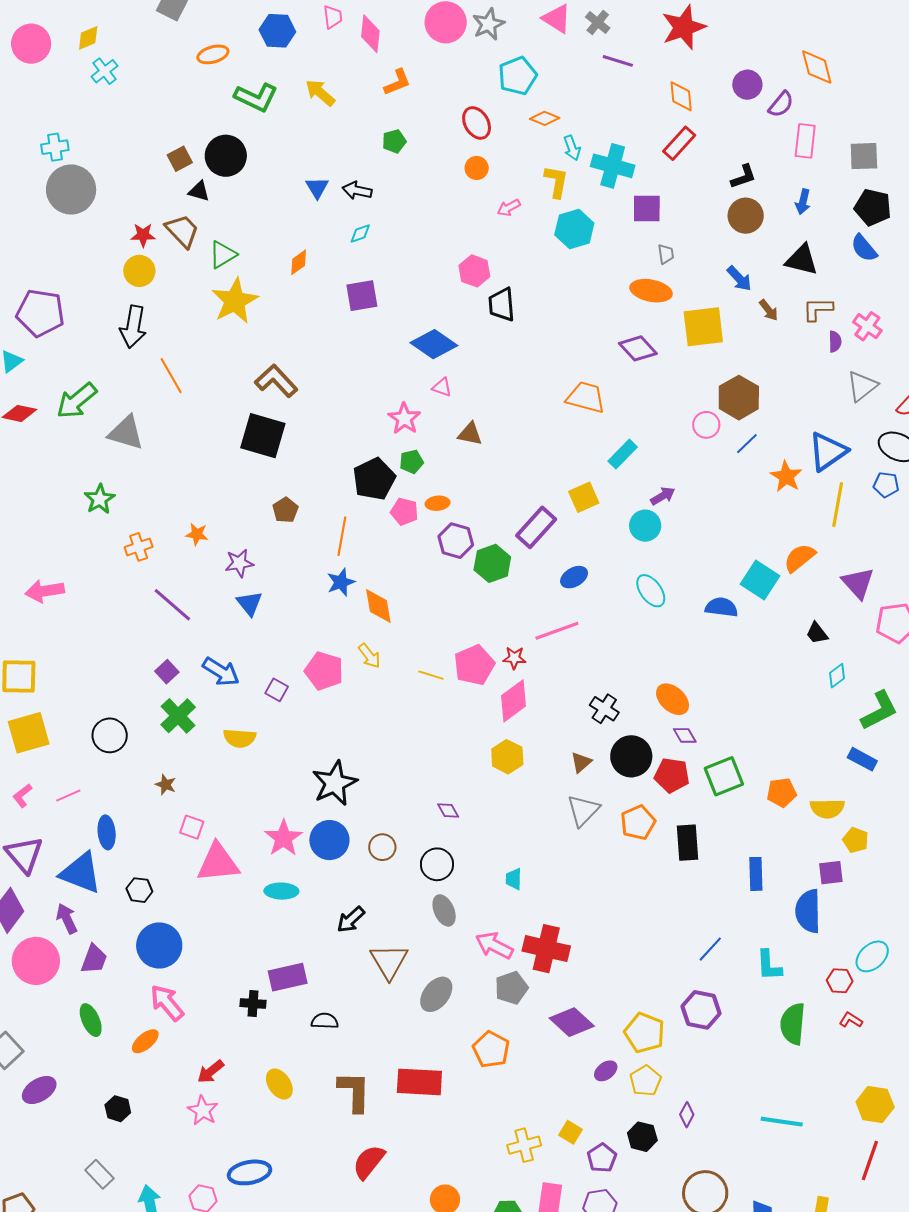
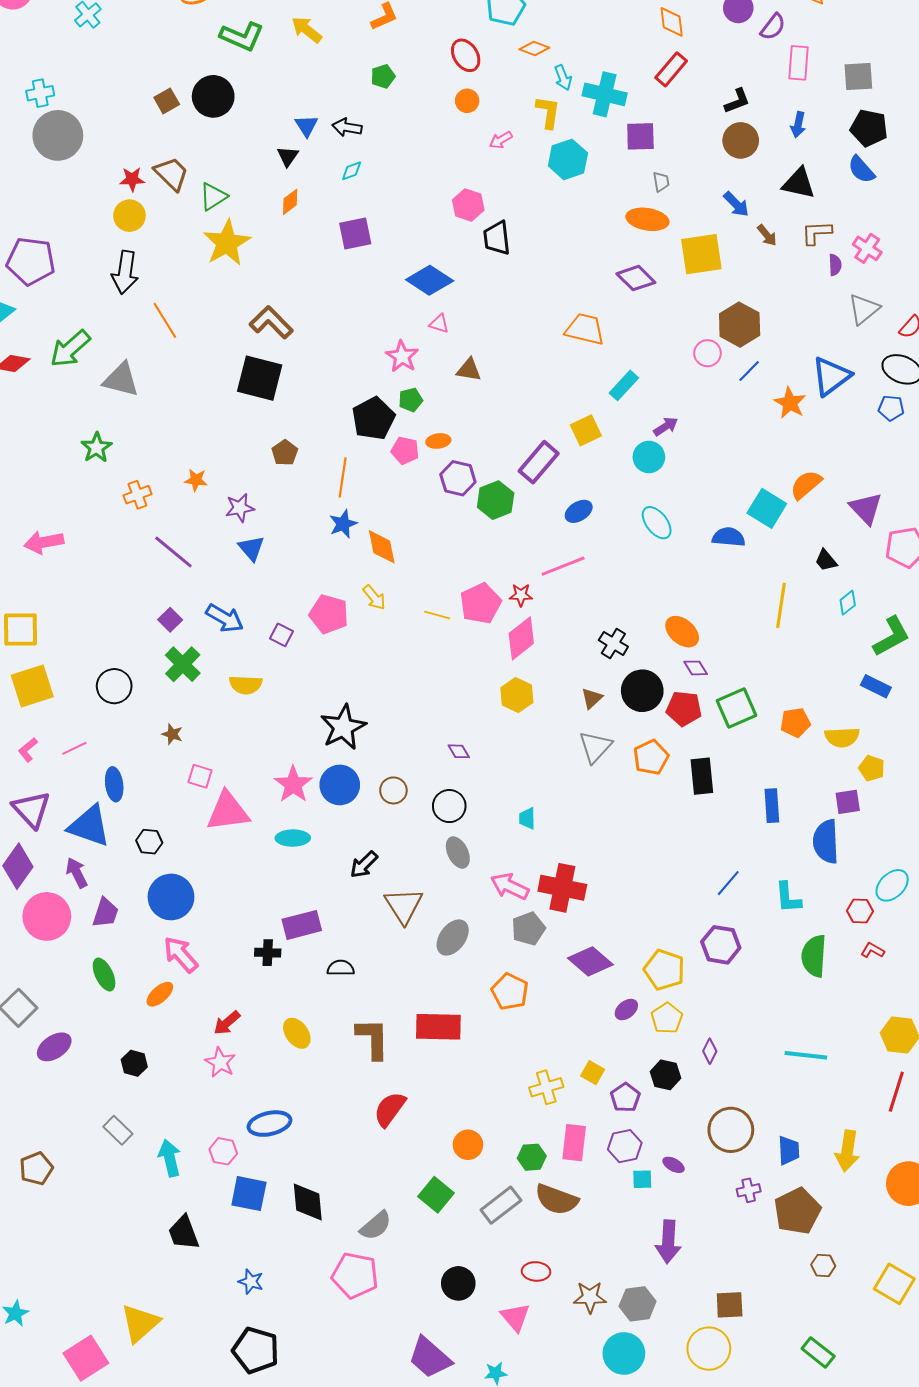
black triangle: (199, 191) -> (288, 156), moved, turned 50
yellow line: (838, 505) -> (781, 605), moved

